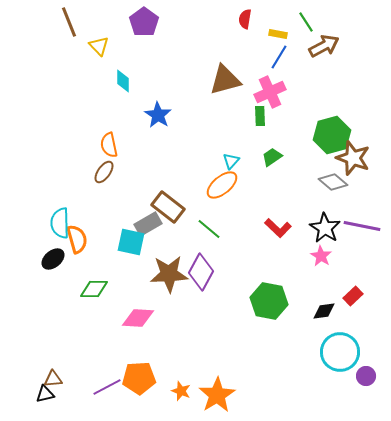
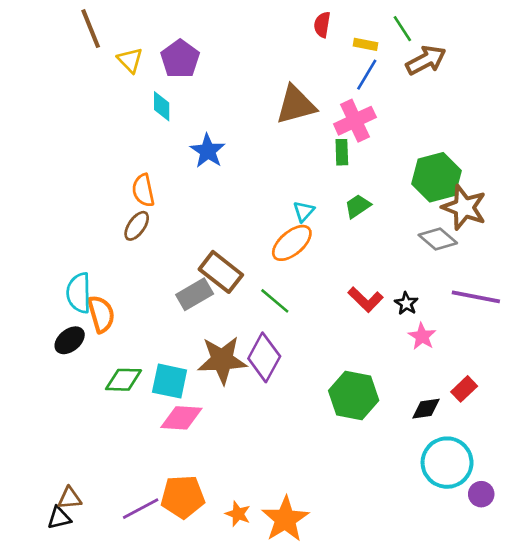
purple pentagon: (144, 22) -> (180, 59), moved
black star: (325, 228) -> (406, 303), moved, size x0.6
cyan square: (131, 242) -> (170, 381), moved

